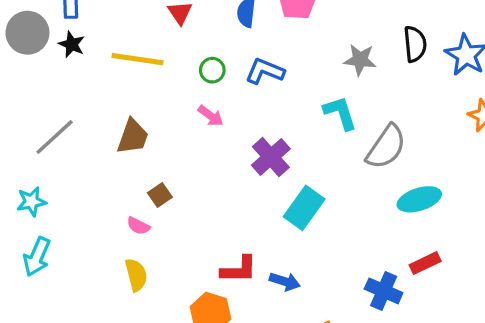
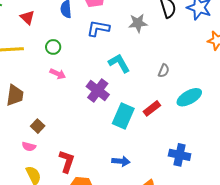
blue L-shape: (265, 71) -> (98, 28), moved
cyan L-shape: (340, 113) -> (119, 63), moved
gray semicircle: (386, 147) -> (164, 71), size x0.5
red rectangle: (425, 263) -> (152, 108), moved
red L-shape: (239, 270) -> (67, 161), moved, turned -60

